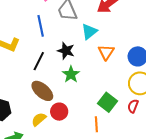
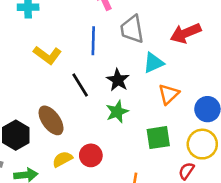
black line: (39, 61) -> (80, 85), turned -72
brown ellipse: (42, 91) -> (51, 120), moved
green square: (108, 102) -> (158, 138), moved, turned 30

